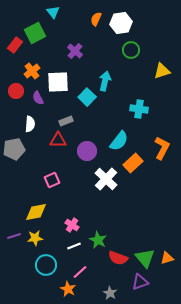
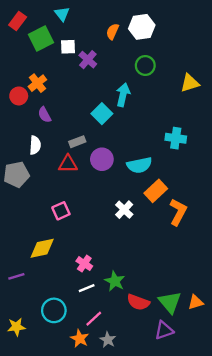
orange semicircle: (96, 19) -> (112, 32), moved
red rectangle: (15, 45) -> (18, 21), moved
green circle: (131, 50) -> (145, 66), moved
white square: (58, 82) -> (68, 47), moved, size x0.6
red circle: (16, 91) -> (19, 96), moved
cyan cross: (139, 109) -> (176, 138), moved
cyan semicircle: (119, 141) -> (139, 165), turned 40
orange L-shape: (162, 148) -> (178, 212), moved
purple circle: (87, 151) -> (102, 159), moved
white cross: (106, 179) -> (124, 210), size x0.7
yellow star: (35, 238) -> (16, 327), moved
gray star: (110, 293) -> (108, 340), moved

